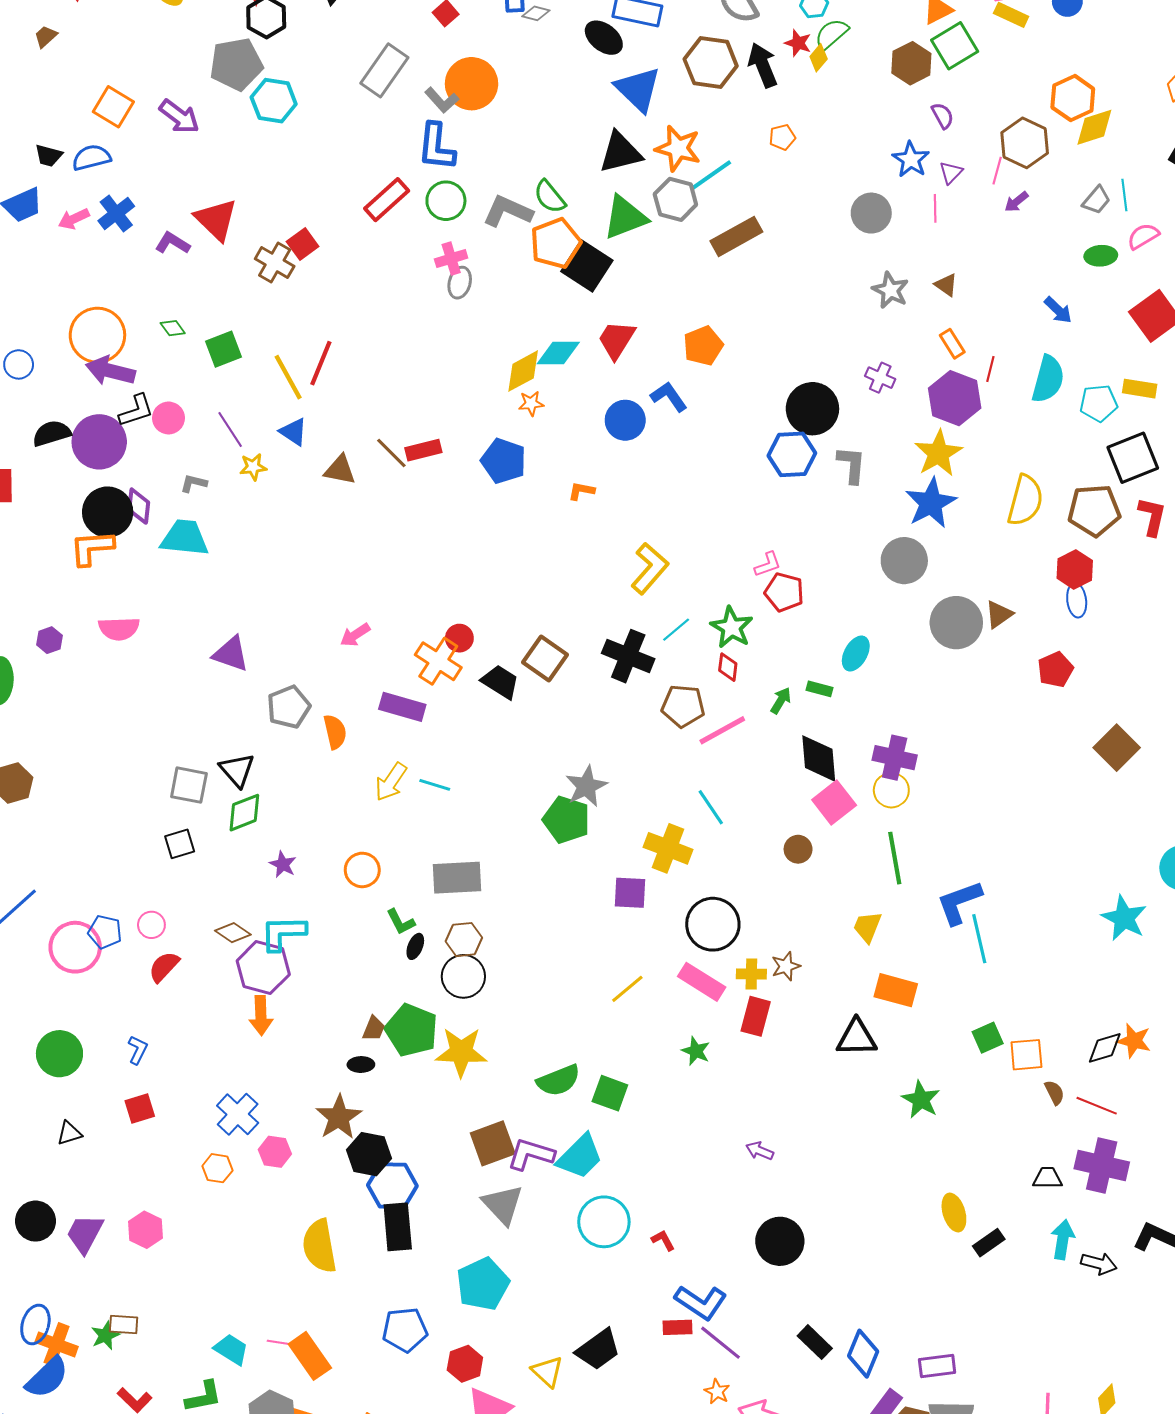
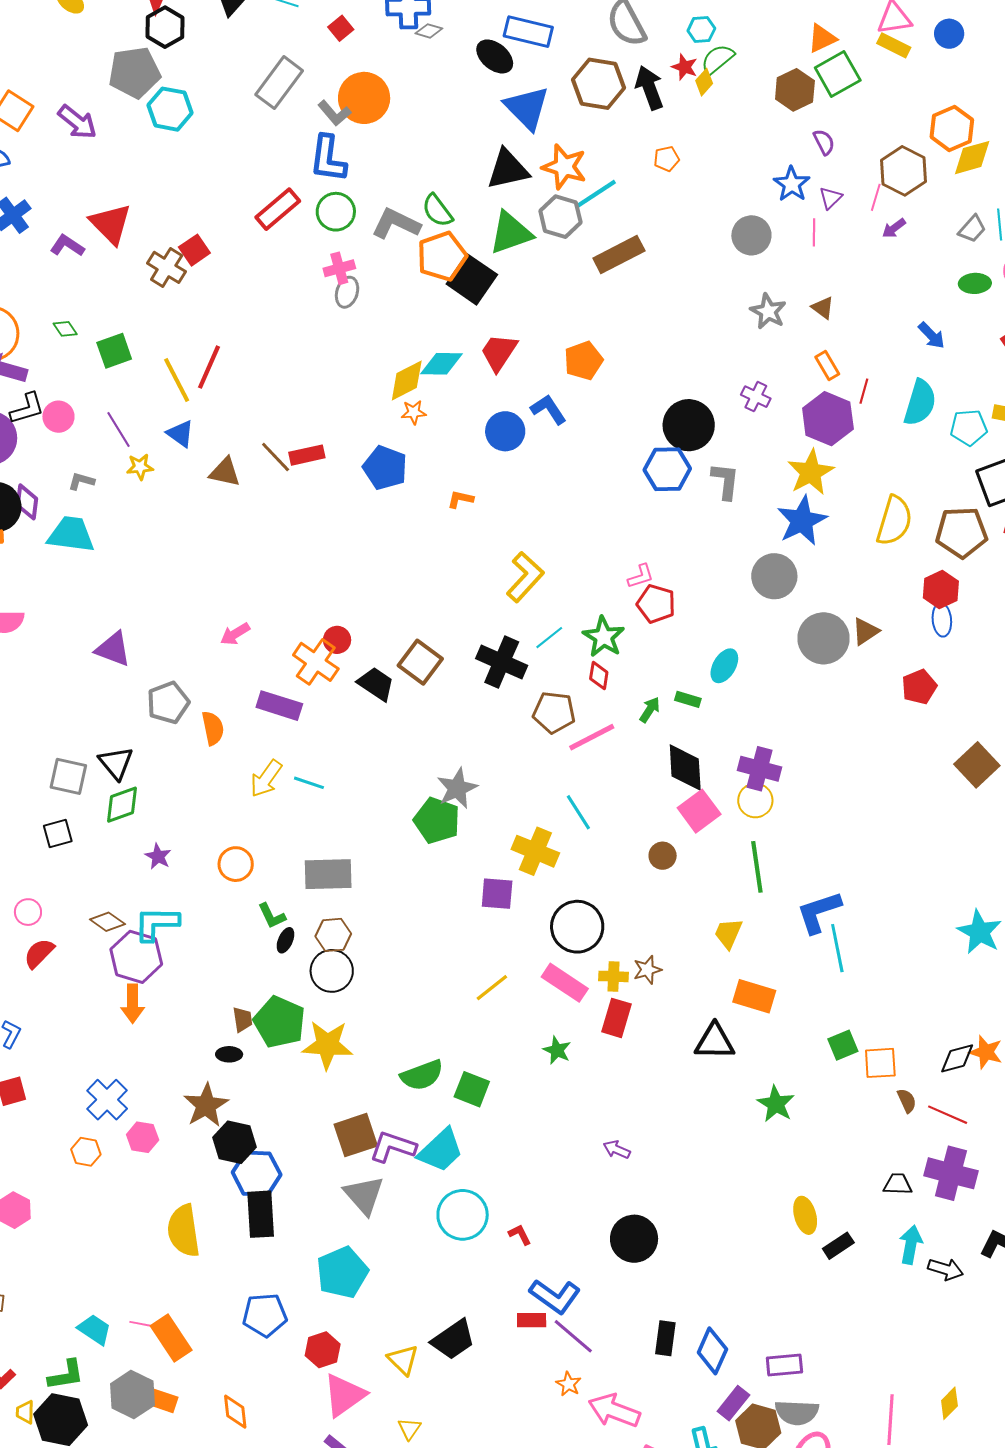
brown trapezoid: (374, 1029) -> (243, 1019), turned -32
black rectangle: (815, 1342) -> (665, 1338), turned 52

